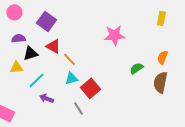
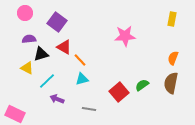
yellow triangle: (16, 67) -> (27, 68), turned 32
green semicircle: (136, 68) -> (142, 85), moved
red square: (90, 88) -> (119, 92), moved
gray line: (78, 108) -> (89, 109), turned -48

